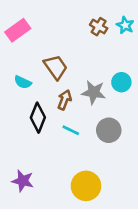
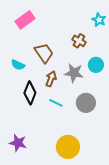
brown cross: (99, 27) -> (79, 41), moved
pink rectangle: (18, 30) -> (25, 20), moved

